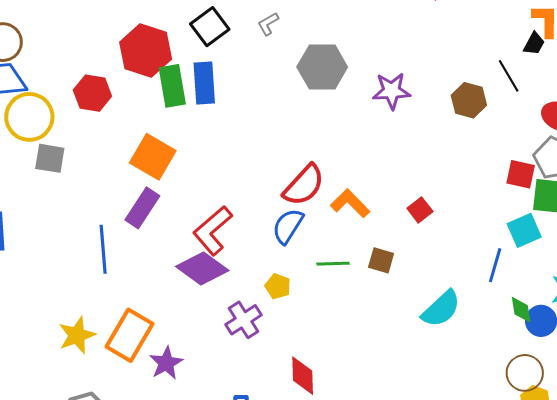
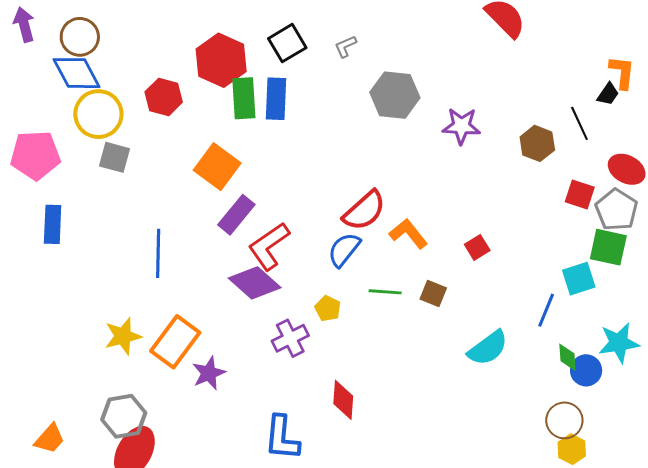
red square: (521, 174) -> (580, 194), moved
purple rectangle: (142, 208) -> (236, 215), moved

